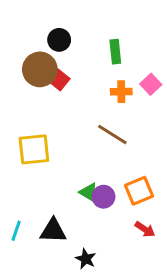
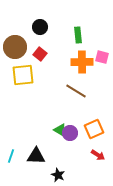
brown circle: (40, 69) -> (15, 47), moved
pink square: (151, 84) -> (102, 57), turned -32
orange cross: (121, 92) -> (82, 62), size x1.5
yellow square: (34, 149) -> (23, 75), moved

